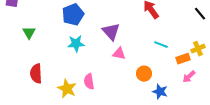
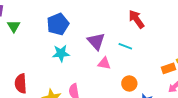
green triangle: (29, 33) -> (14, 26), moved
cyan line: (161, 45) -> (125, 46), moved

